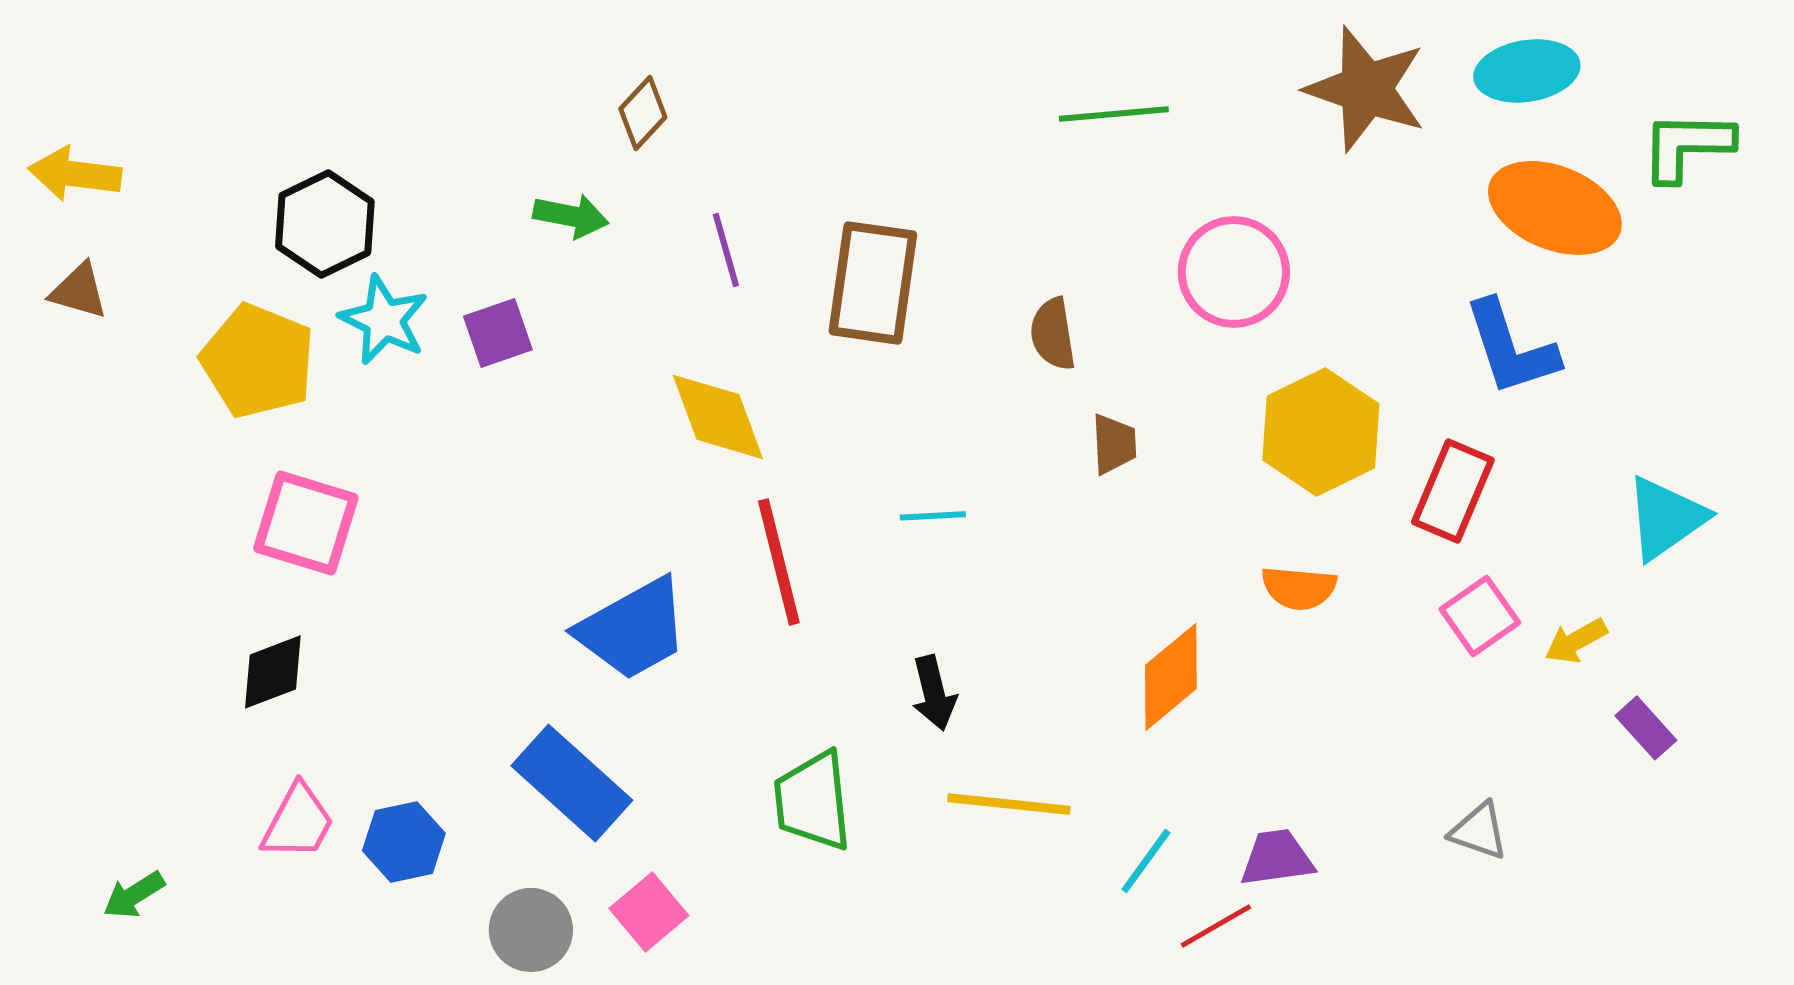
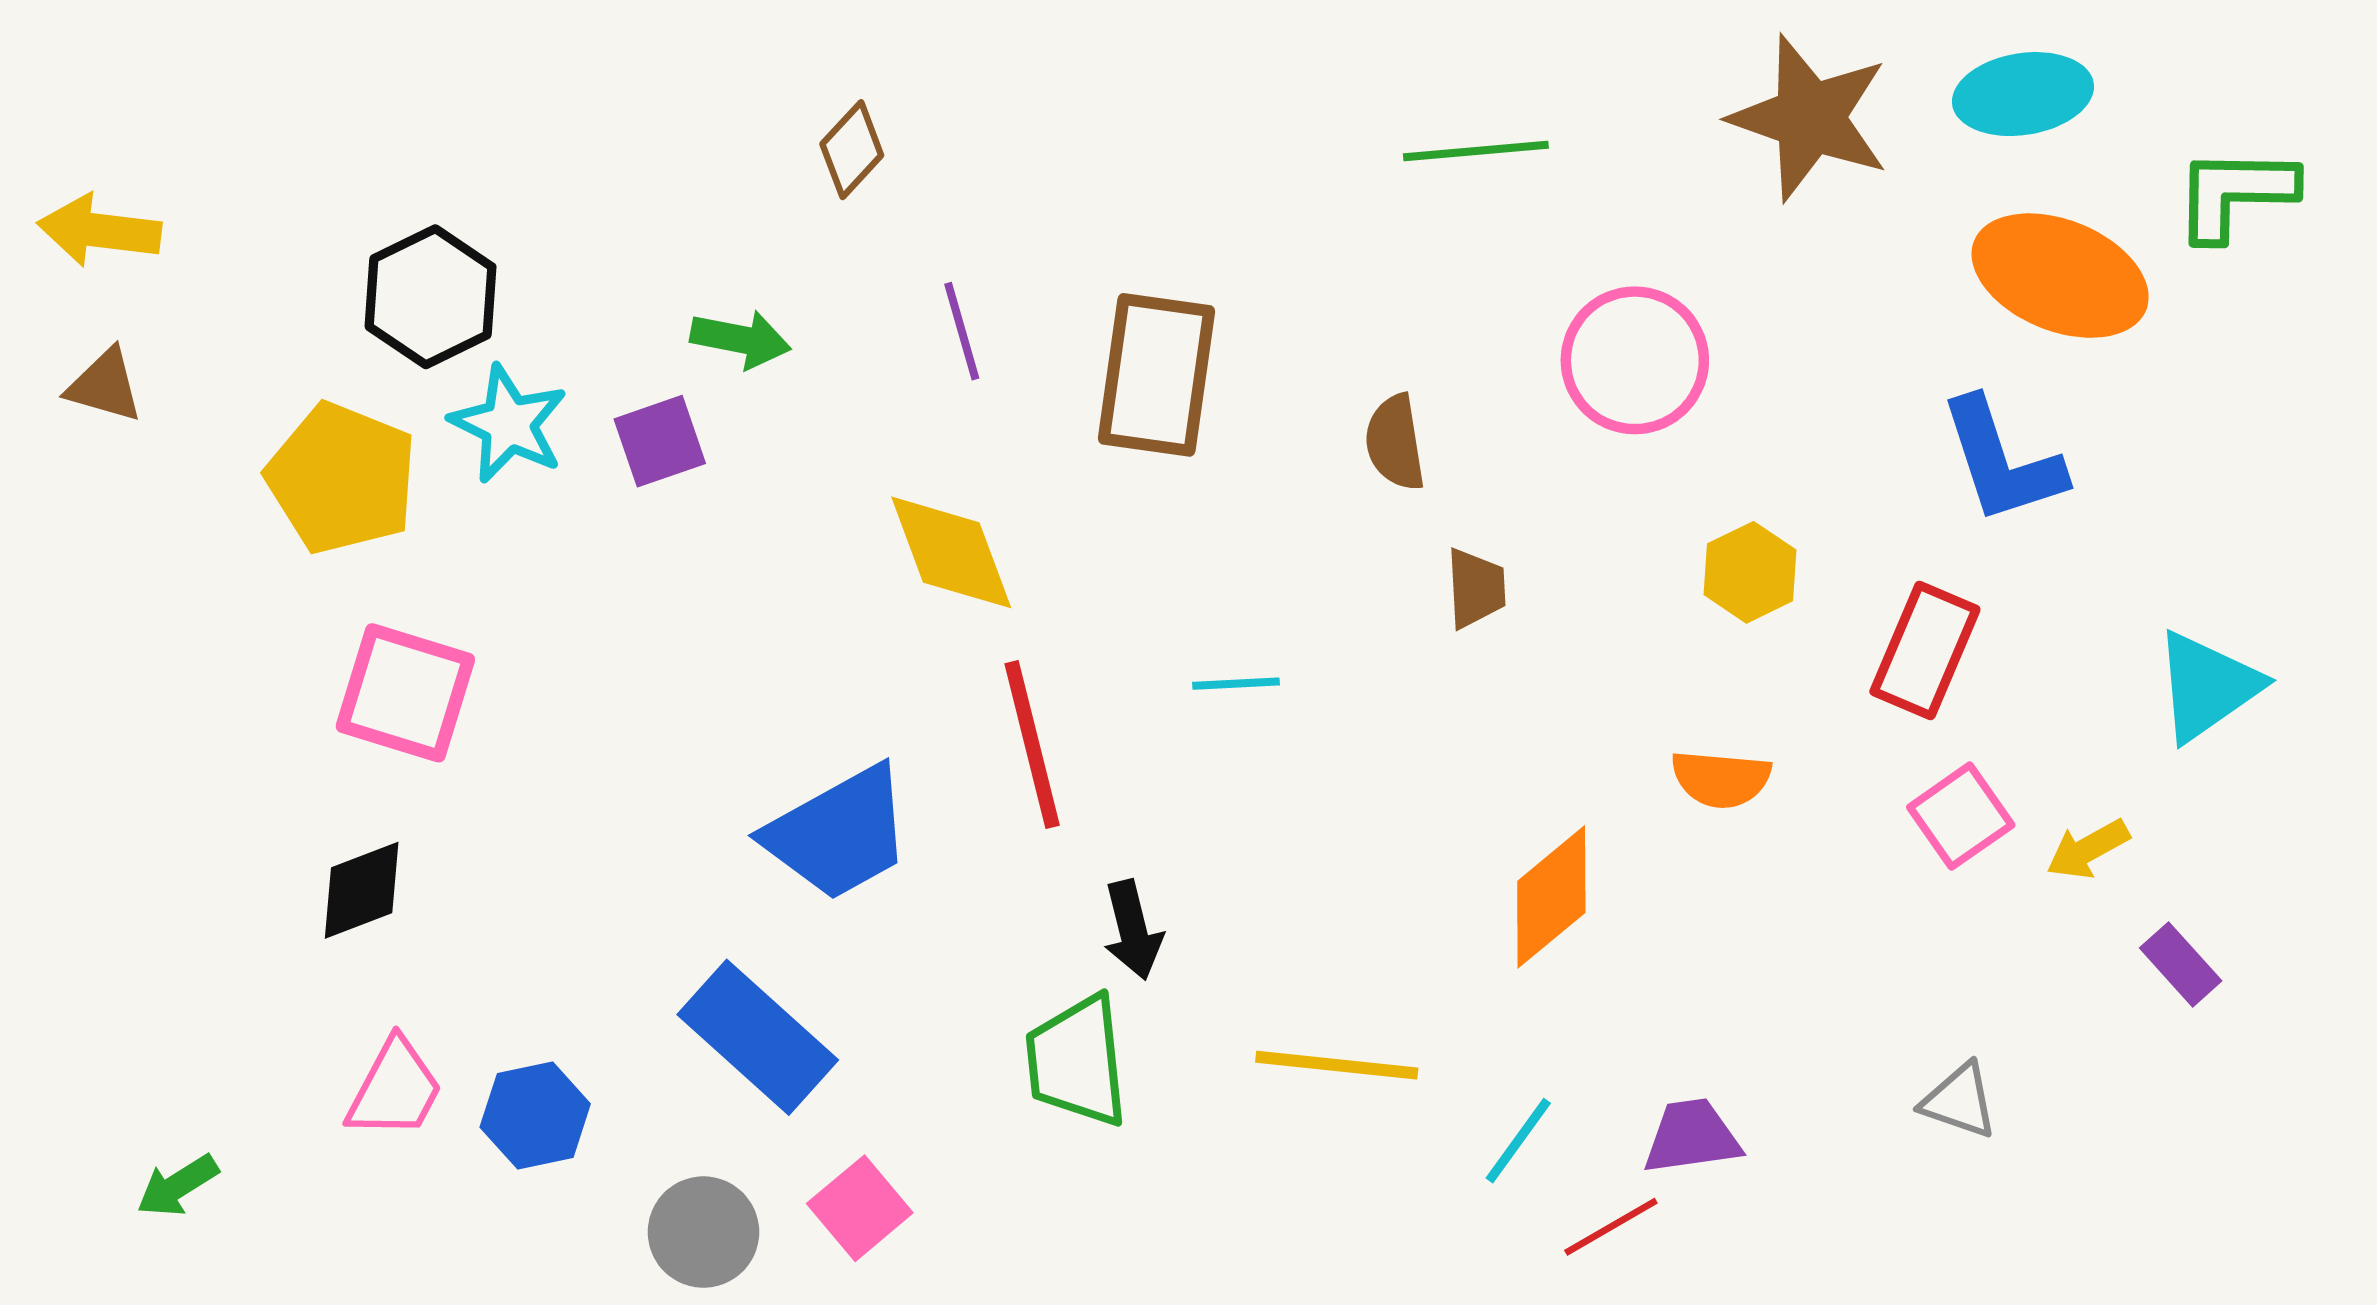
green arrow: (571, 216) -> (741, 339), moved
yellow hexagon: (1321, 432) -> (1750, 572), size x0.6
black arrow: (934, 693) -> (1133, 930), moved

